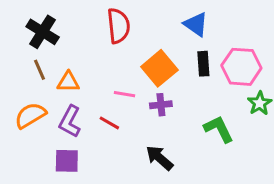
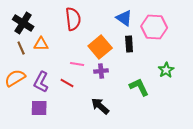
pink hexagon: (241, 67) -> (154, 27), moved
orange triangle: (68, 82) -> (41, 44), moved

